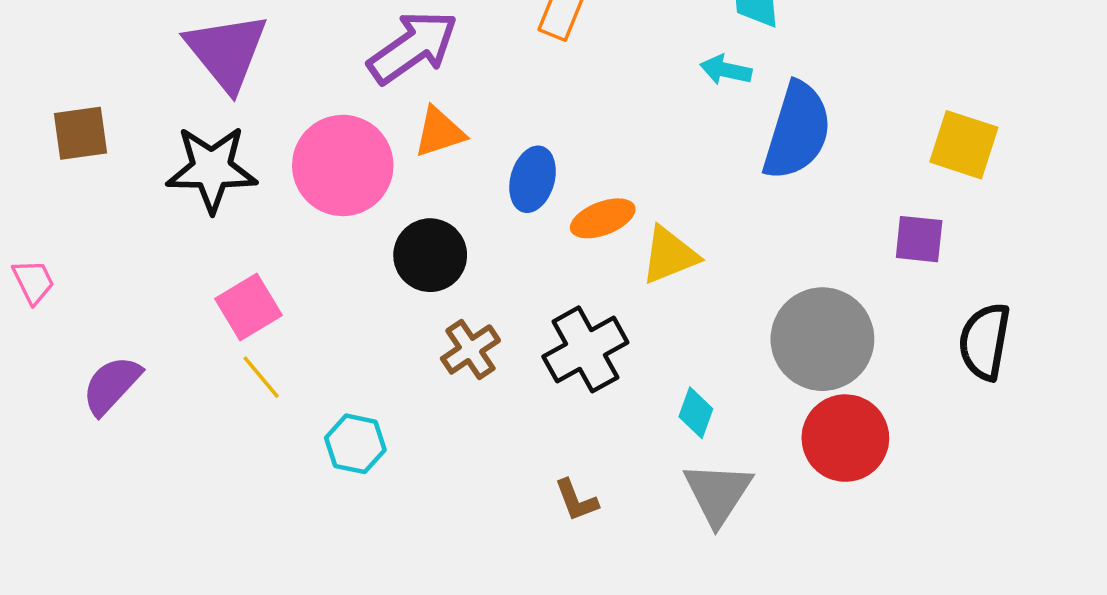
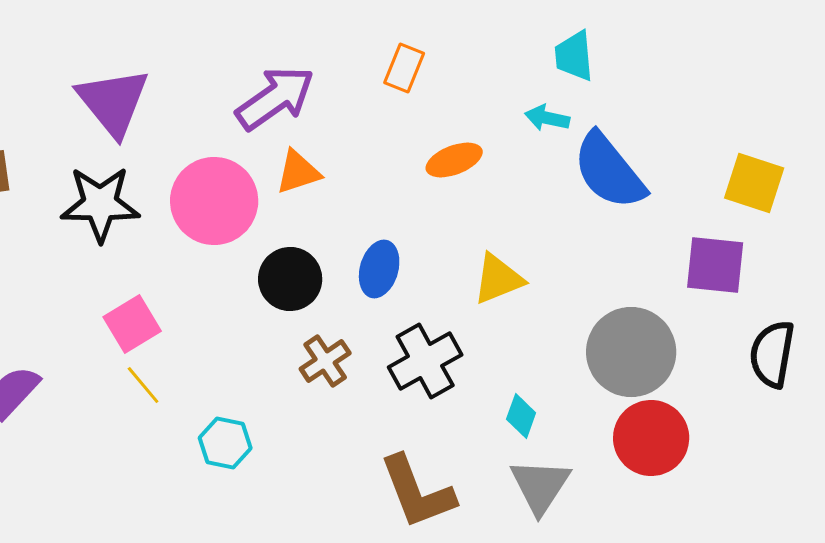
blue semicircle: (797, 131) -> (609, 171), turned 124
blue ellipse: (533, 179) -> (379, 269), moved
orange ellipse: (603, 218) -> (454, 160), moved
purple square: (919, 239) -> (715, 265), size x1.4
brown L-shape: (576, 500) -> (417, 492), size x2.0

